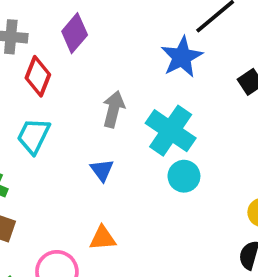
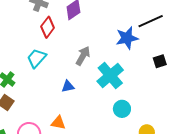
blue triangle: (102, 170) -> (68, 86), turned 40
cyan circle: (184, 176) -> (122, 109), moved

